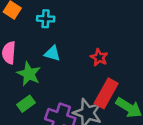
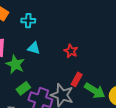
red rectangle: (106, 93) -> (77, 79), size x0.6
green rectangle: (26, 104) -> (23, 88), moved

